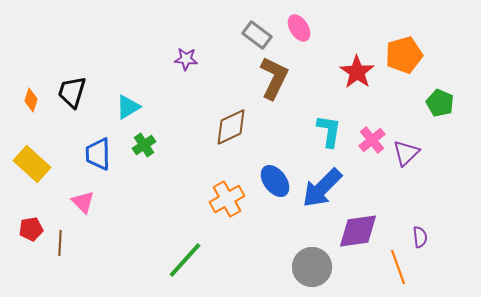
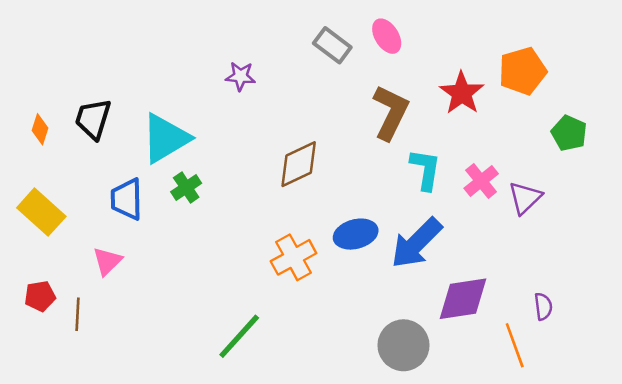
brown L-shape: (274, 78) -> (391, 112), moved
cyan triangle: (128, 107) -> (165, 138), size x1.6
blue ellipse: (275, 181) -> (356, 234), turned -68
pink triangle: (83, 202) -> (107, 261), turned 30

